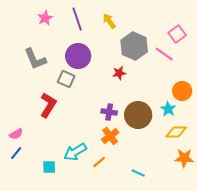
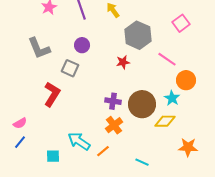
pink line: (164, 54) -> (167, 59), moved
purple circle: (78, 56) -> (82, 45), size x0.6
yellow diamond: (176, 132) -> (165, 121), moved
cyan arrow: (75, 152) -> (79, 141), turned 65

